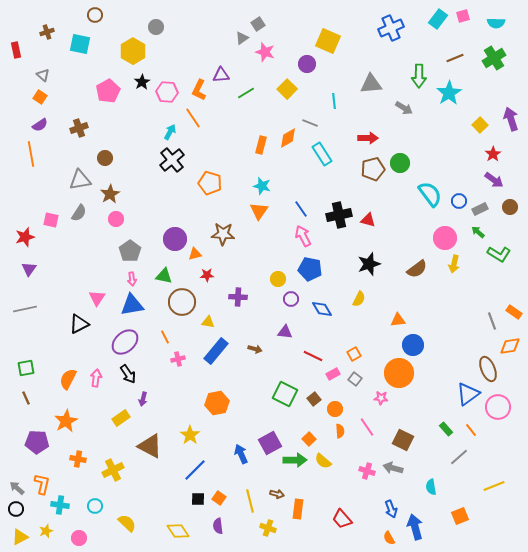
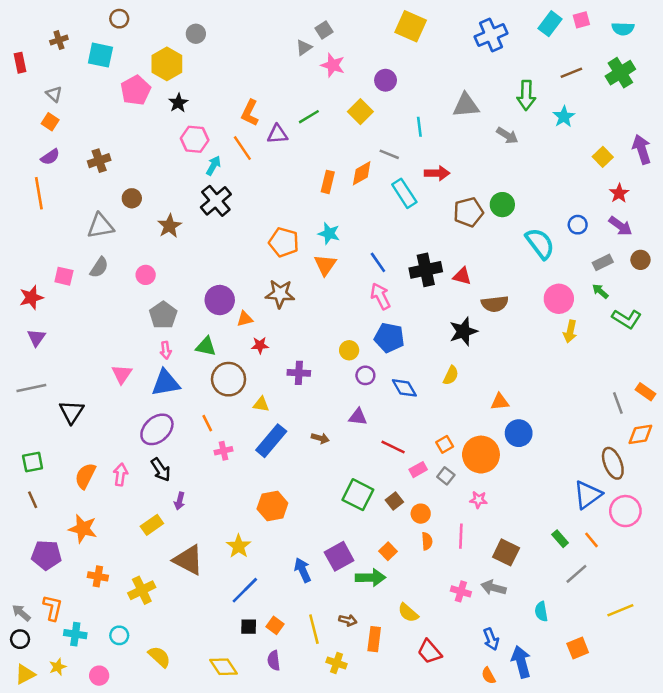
yellow square: (328, 41) -> (411, 26), moved
purple triangle: (221, 75) -> (277, 134), moved
pink pentagon: (108, 91) -> (136, 90), moved
pink hexagon: (167, 92) -> (195, 139), moved
cyan star: (449, 93) -> (564, 117), size x0.7
red arrow: (368, 138) -> (437, 173), moved
orange pentagon: (210, 183) -> (284, 242), moved
brown star: (110, 194) -> (169, 226), moved
blue circle: (459, 201) -> (578, 225), moved
brown semicircle: (417, 269) -> (495, 304), moved, turned 30
black triangle: (79, 324) -> (72, 412), moved, turned -30
orange circle: (399, 373) -> (481, 455), moved
orange star: (66, 421) -> (83, 529), turned -30
pink line: (367, 427) -> (461, 536), turned 36
yellow semicircle: (323, 461) -> (408, 613), moved

